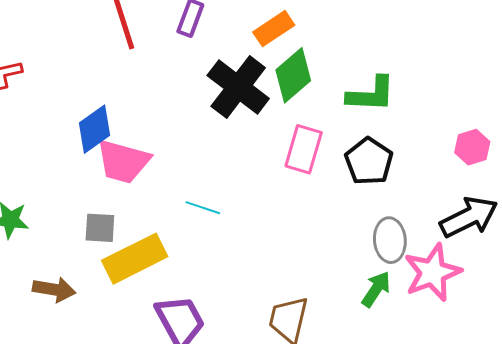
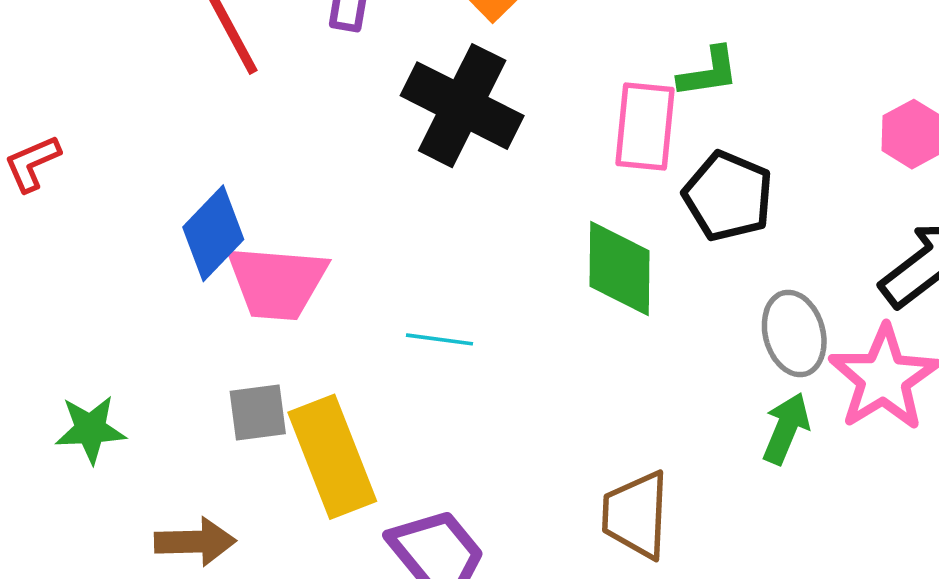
green diamond: (293, 75) -> (620, 268), moved, turned -38
green L-shape: (371, 94) -> (708, 72), size x0.7
pink rectangle: (304, 149) -> (645, 126), moved
yellow rectangle: (135, 259) -> (332, 457), turned -74

